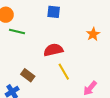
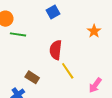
blue square: (54, 12) -> (53, 12), turned -32
red semicircle: (53, 50) -> (56, 50), turned -66

